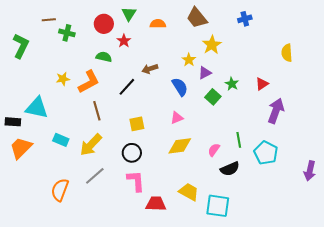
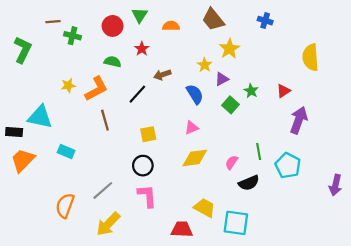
blue cross: (245, 19) -> (265, 21), turned 32
red star: (124, 41) -> (142, 49), moved
yellow semicircle: (287, 53) -> (311, 57), size x1.4
yellow arrow: (91, 145) -> (108, 224), moved
red trapezoid: (156, 204) -> (182, 229), moved

